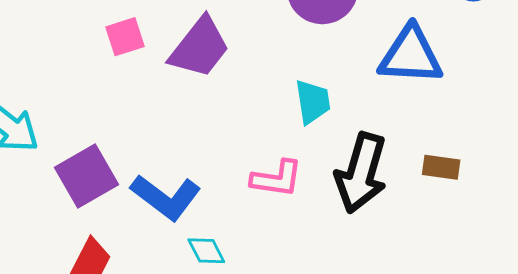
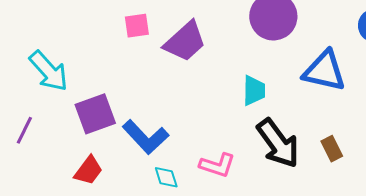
brown rectangle: (441, 167) -> (332, 149), turned 45
black arrow: (361, 173) -> (278, 143), turned -62
pink L-shape: (277, 179) -> (217, 165), moved

